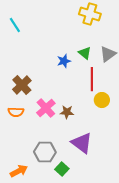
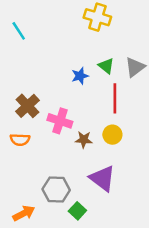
yellow cross: (90, 14) -> (97, 17), moved
yellow circle: (102, 100) -> (112, 135), moved
pink cross: (46, 108) -> (60, 121), moved, turned -30

